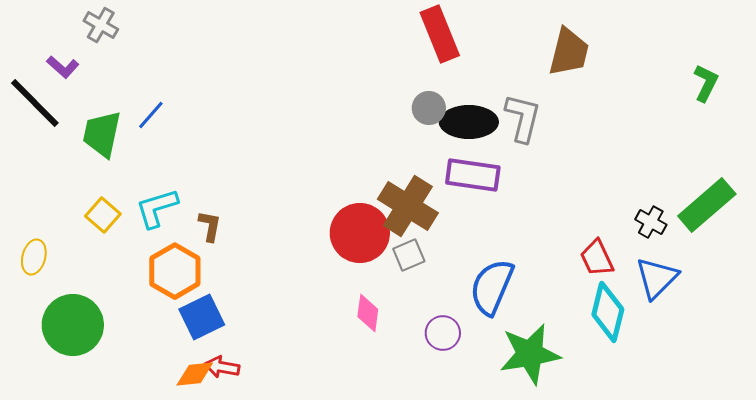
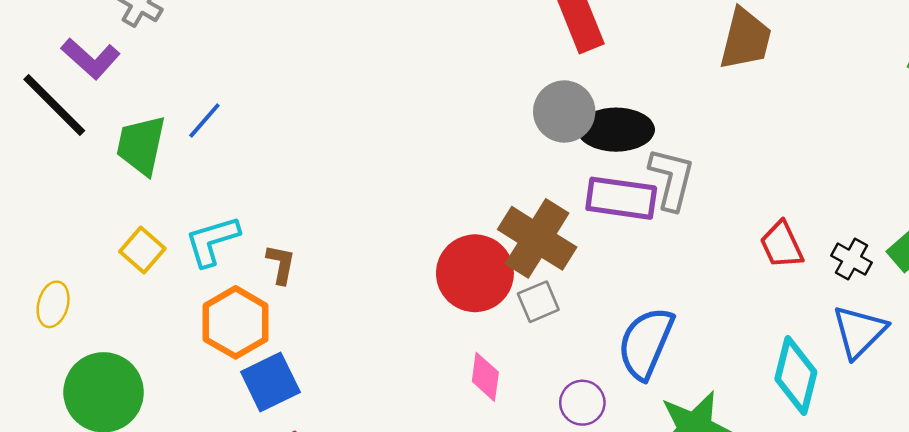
purple L-shape: (63, 67) -> (91, 58), size x1.4
gray circle: (429, 108) -> (564, 112), size x1.4
gray L-shape: (523, 118) -> (672, 179), moved
red trapezoid: (597, 258) -> (782, 245), moved

